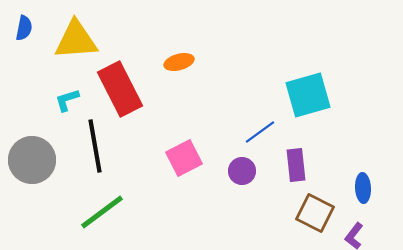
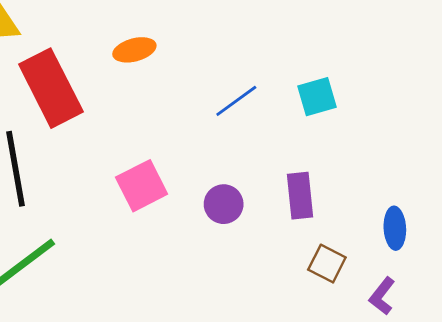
cyan square: (308, 95) -> (317, 97), size x0.6
blue line: (260, 132) -> (236, 101), moved
brown square: (315, 213) -> (327, 264), size x0.7

